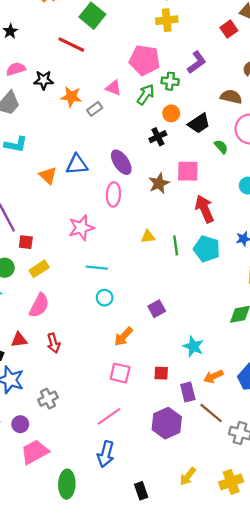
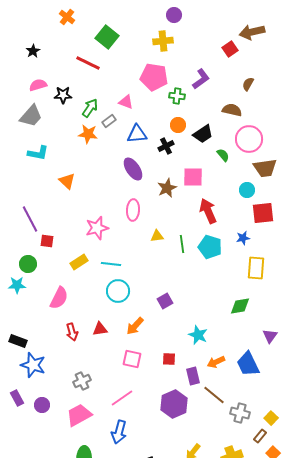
yellow cross: (167, 20) -> (163, 41), moved
green arrow: (146, 95) -> (90, 108), moved
orange star: (71, 97) -> (88, 134), moved
blue triangle: (77, 164) -> (137, 134), moved
pink ellipse: (113, 194) -> (133, 210), moved
yellow rectangle: (39, 269) -> (79, 262), moved
cyan circle: (105, 298) -> (118, 291), size x1.5
red triangle: (19, 340) -> (100, 329), moved
gray cross: (48, 399) -> (82, 381), moved
pink trapezoid: (35, 452) -> (79, 415), moved

